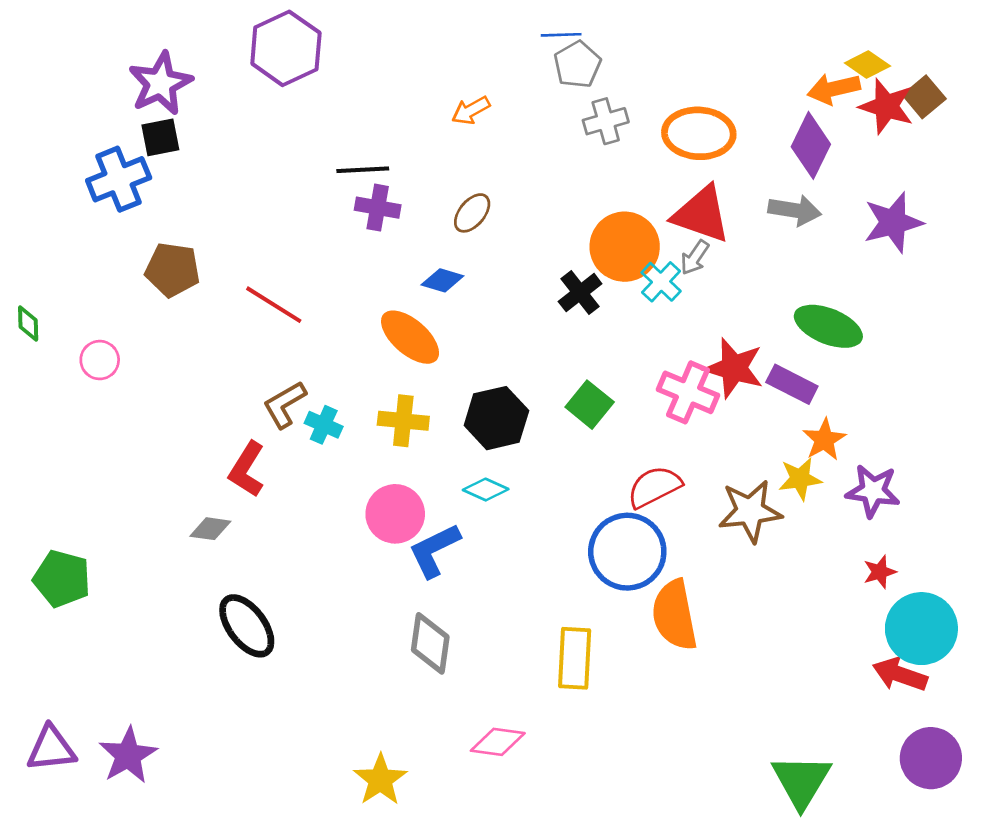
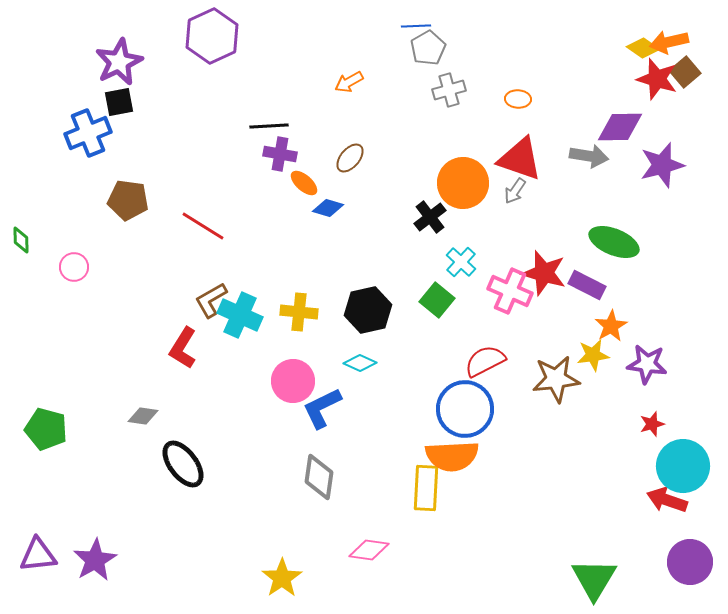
orange arrow: (834, 89) -> (669, 42), moved
orange ellipse: (699, 133) -> (518, 99), size x0.5
purple diamond: (811, 145) -> (620, 127), moved, turned 63
cyan cross: (661, 282) -> (461, 262), moved
orange ellipse: (410, 337) -> (304, 183), moved, size x0.6
cyan cross: (324, 425) -> (240, 315), size x1.6
gray diamond: (210, 529) -> (143, 416), moved
orange semicircle: (675, 615) -> (452, 456), moved, turned -82

